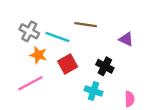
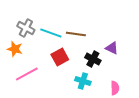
brown line: (86, 25) -> (76, 34), moved
purple triangle: (126, 39) -> (112, 48), moved
orange star: (38, 55) -> (15, 49), moved

